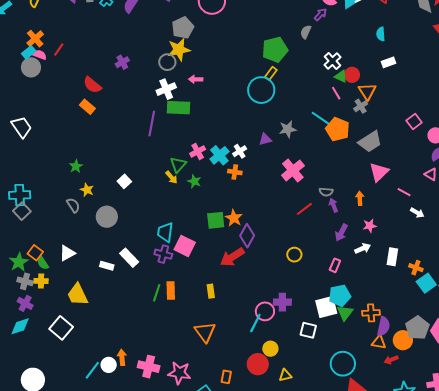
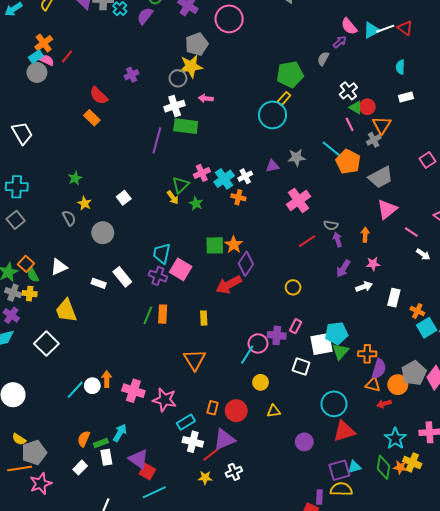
cyan cross: (20, 195) -> (17, 187), moved
pink rectangle: (335, 265) -> (296, 326), moved
red circle: (258, 364) -> (236, 411), moved

